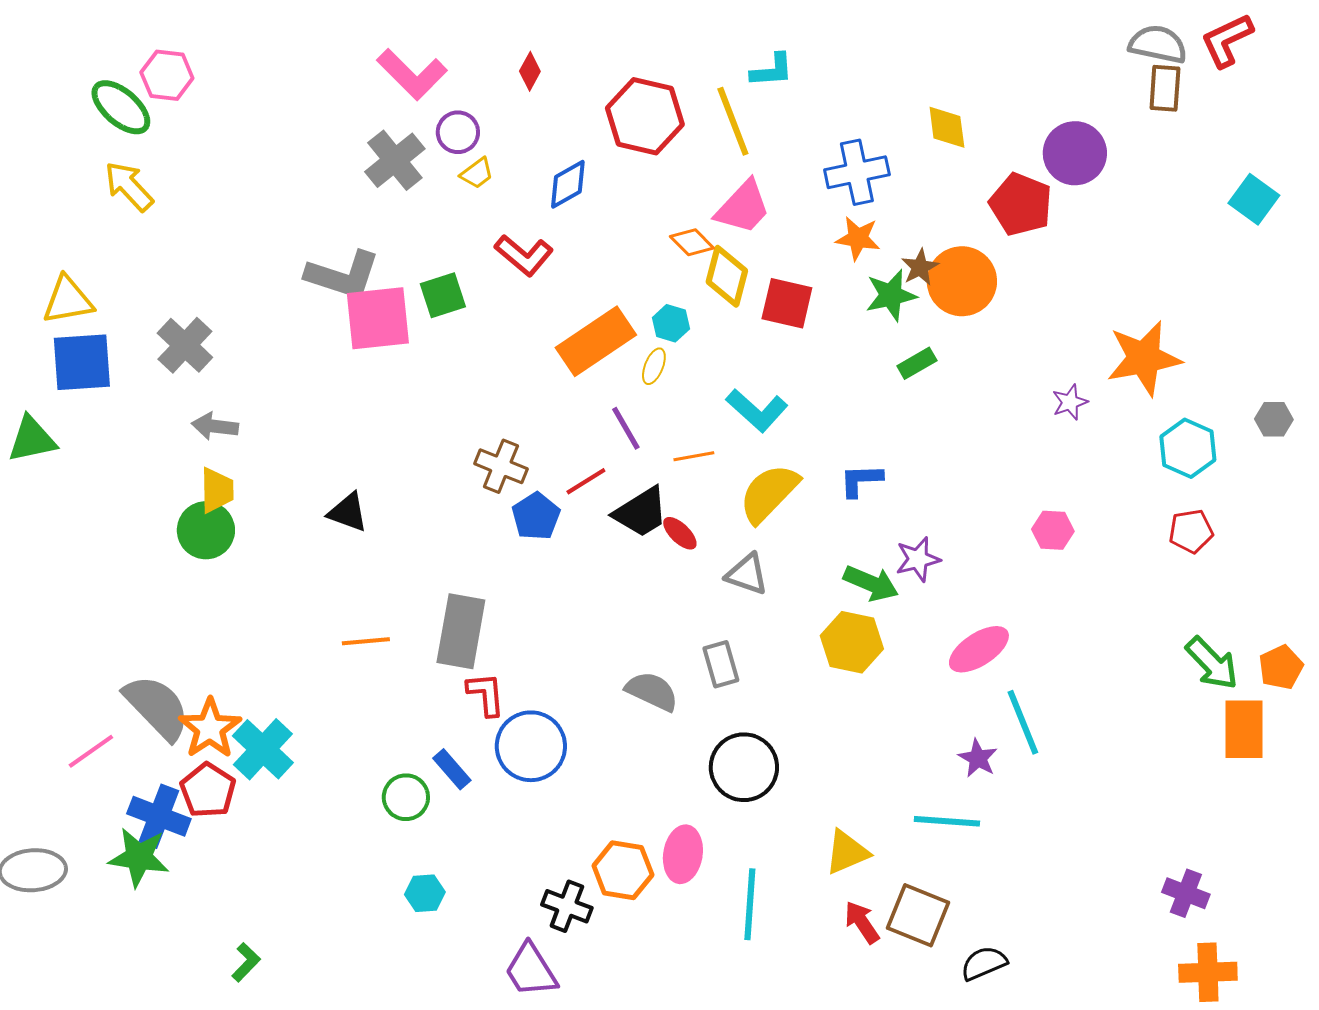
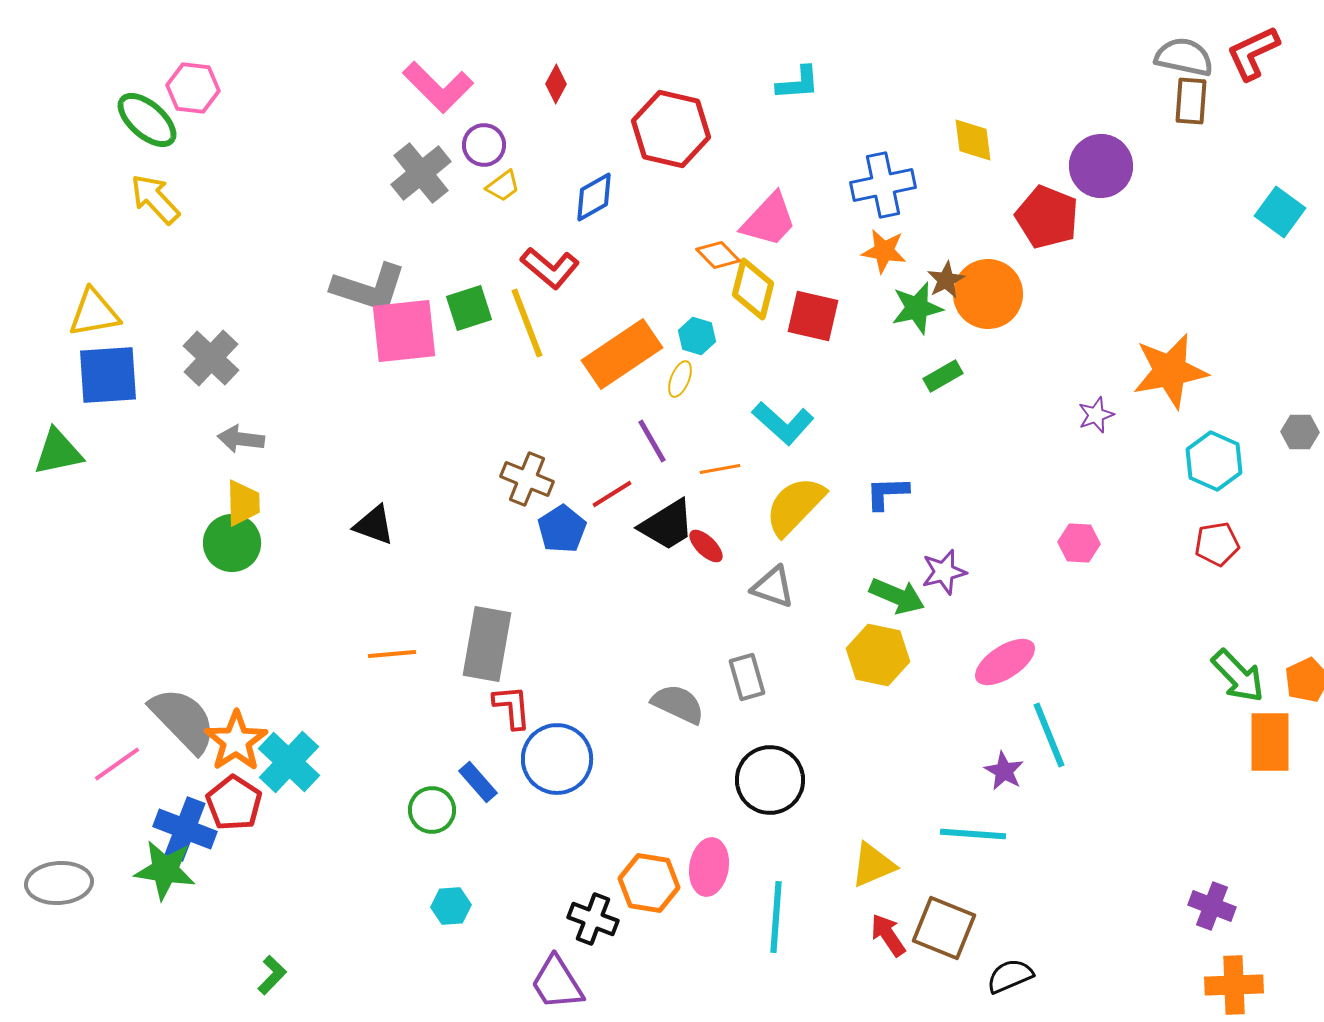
yellow line: (733, 121) -> (527, 323), moved

